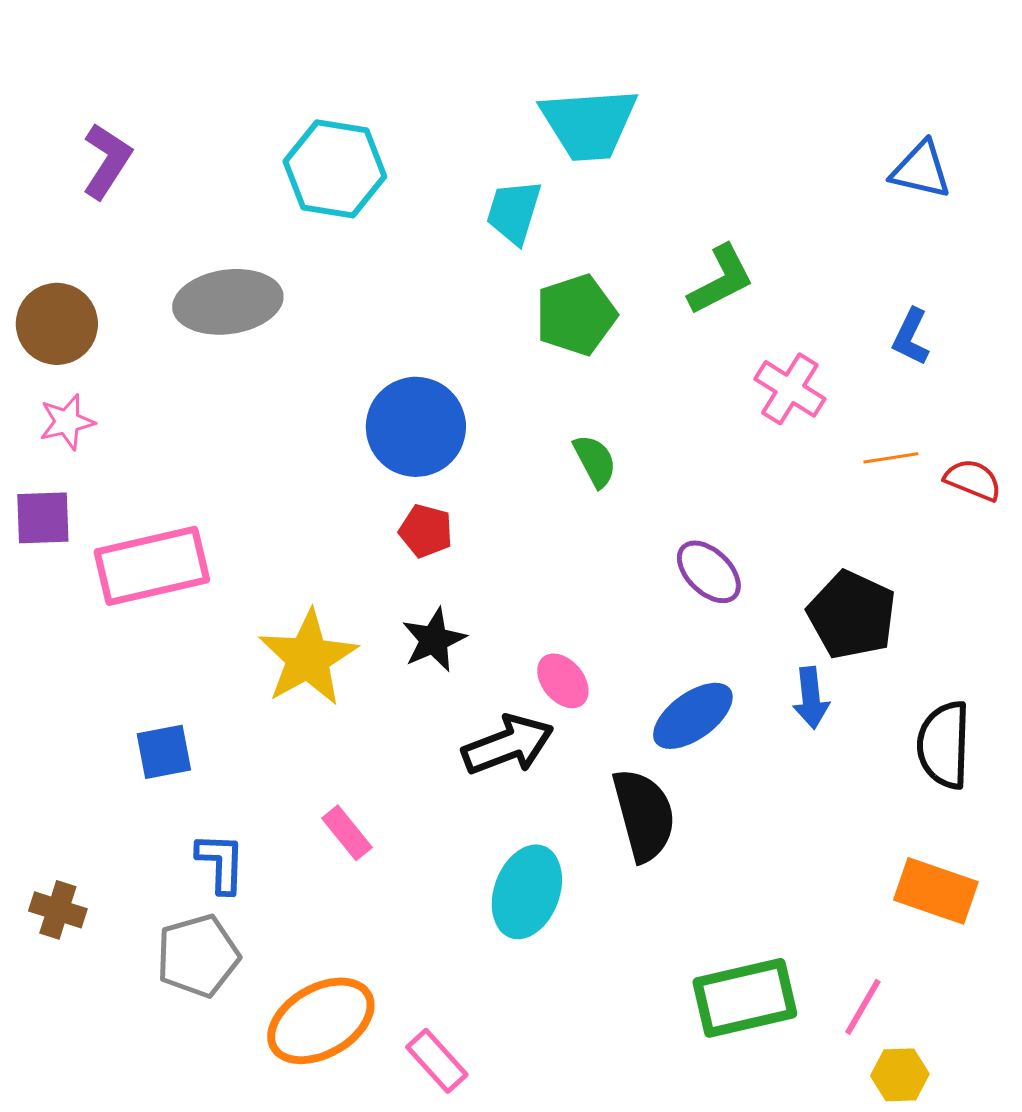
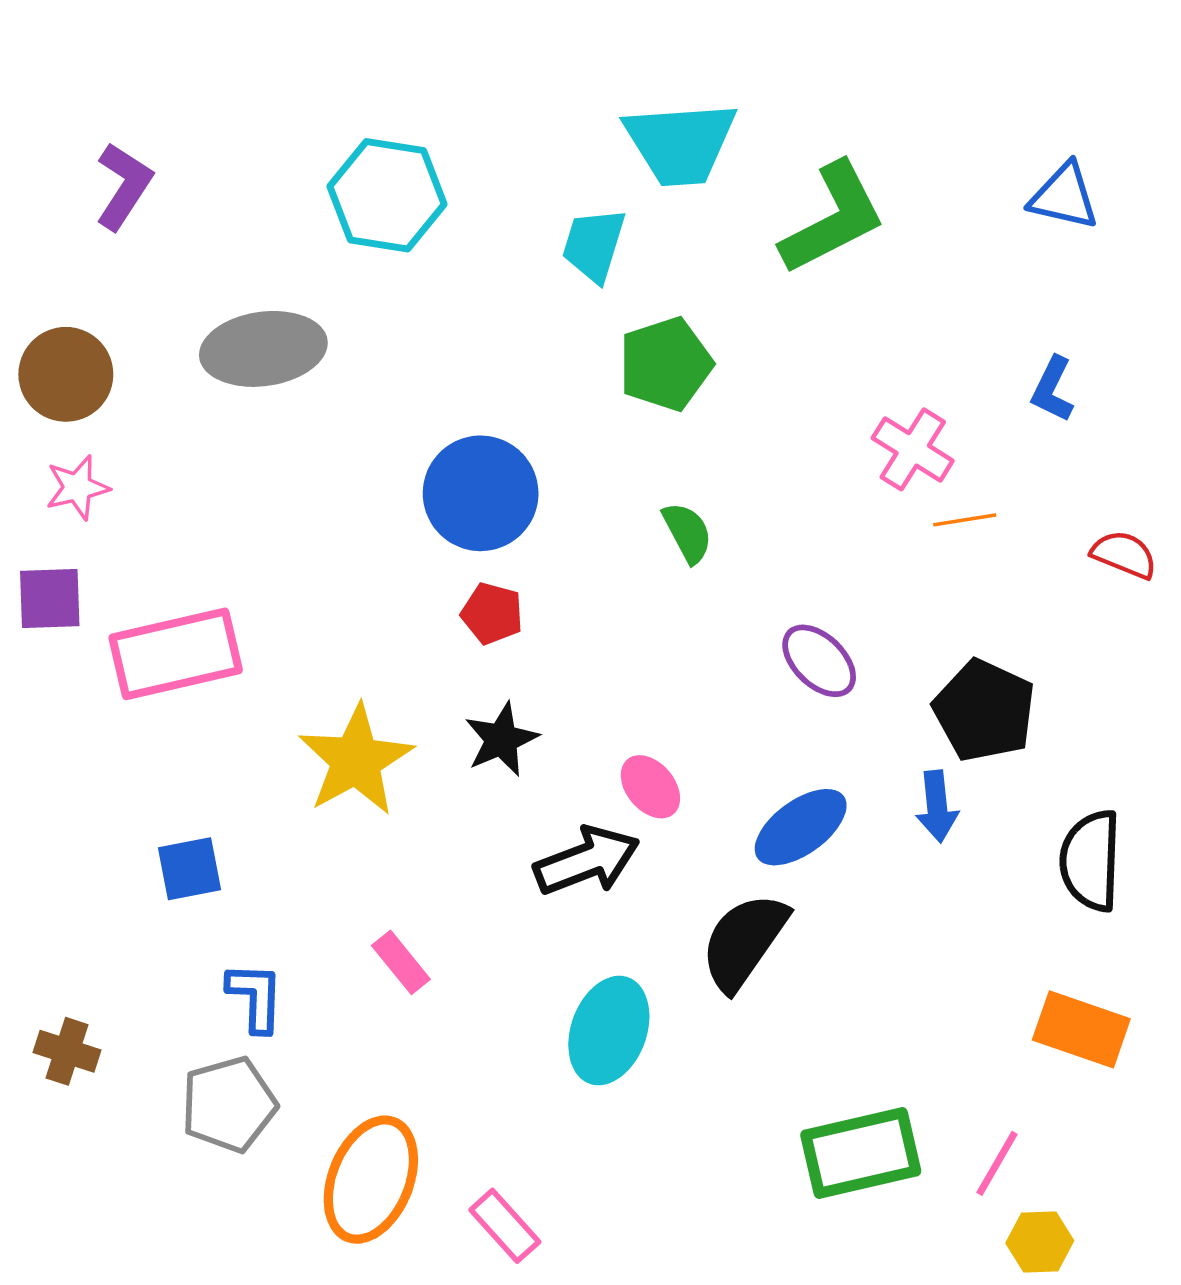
green L-shape: (721, 280) -> (833, 218), moved, size x1.4
orange line: (891, 458) -> (965, 520), moved
black semicircle: (644, 815) -> (744, 942), turned -130
orange ellipse: (321, 1021) -> (371, 1180), turned -38

